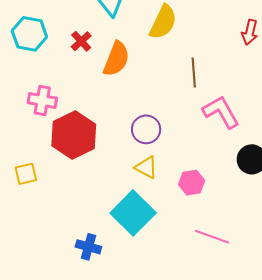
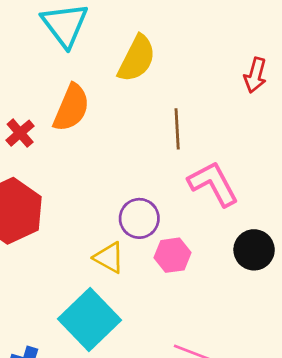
red cross: (81, 41) -> (20, 133), moved
purple circle: (146, 129) -> (139, 218), moved
pink hexagon: (192, 183) -> (172, 255), moved

